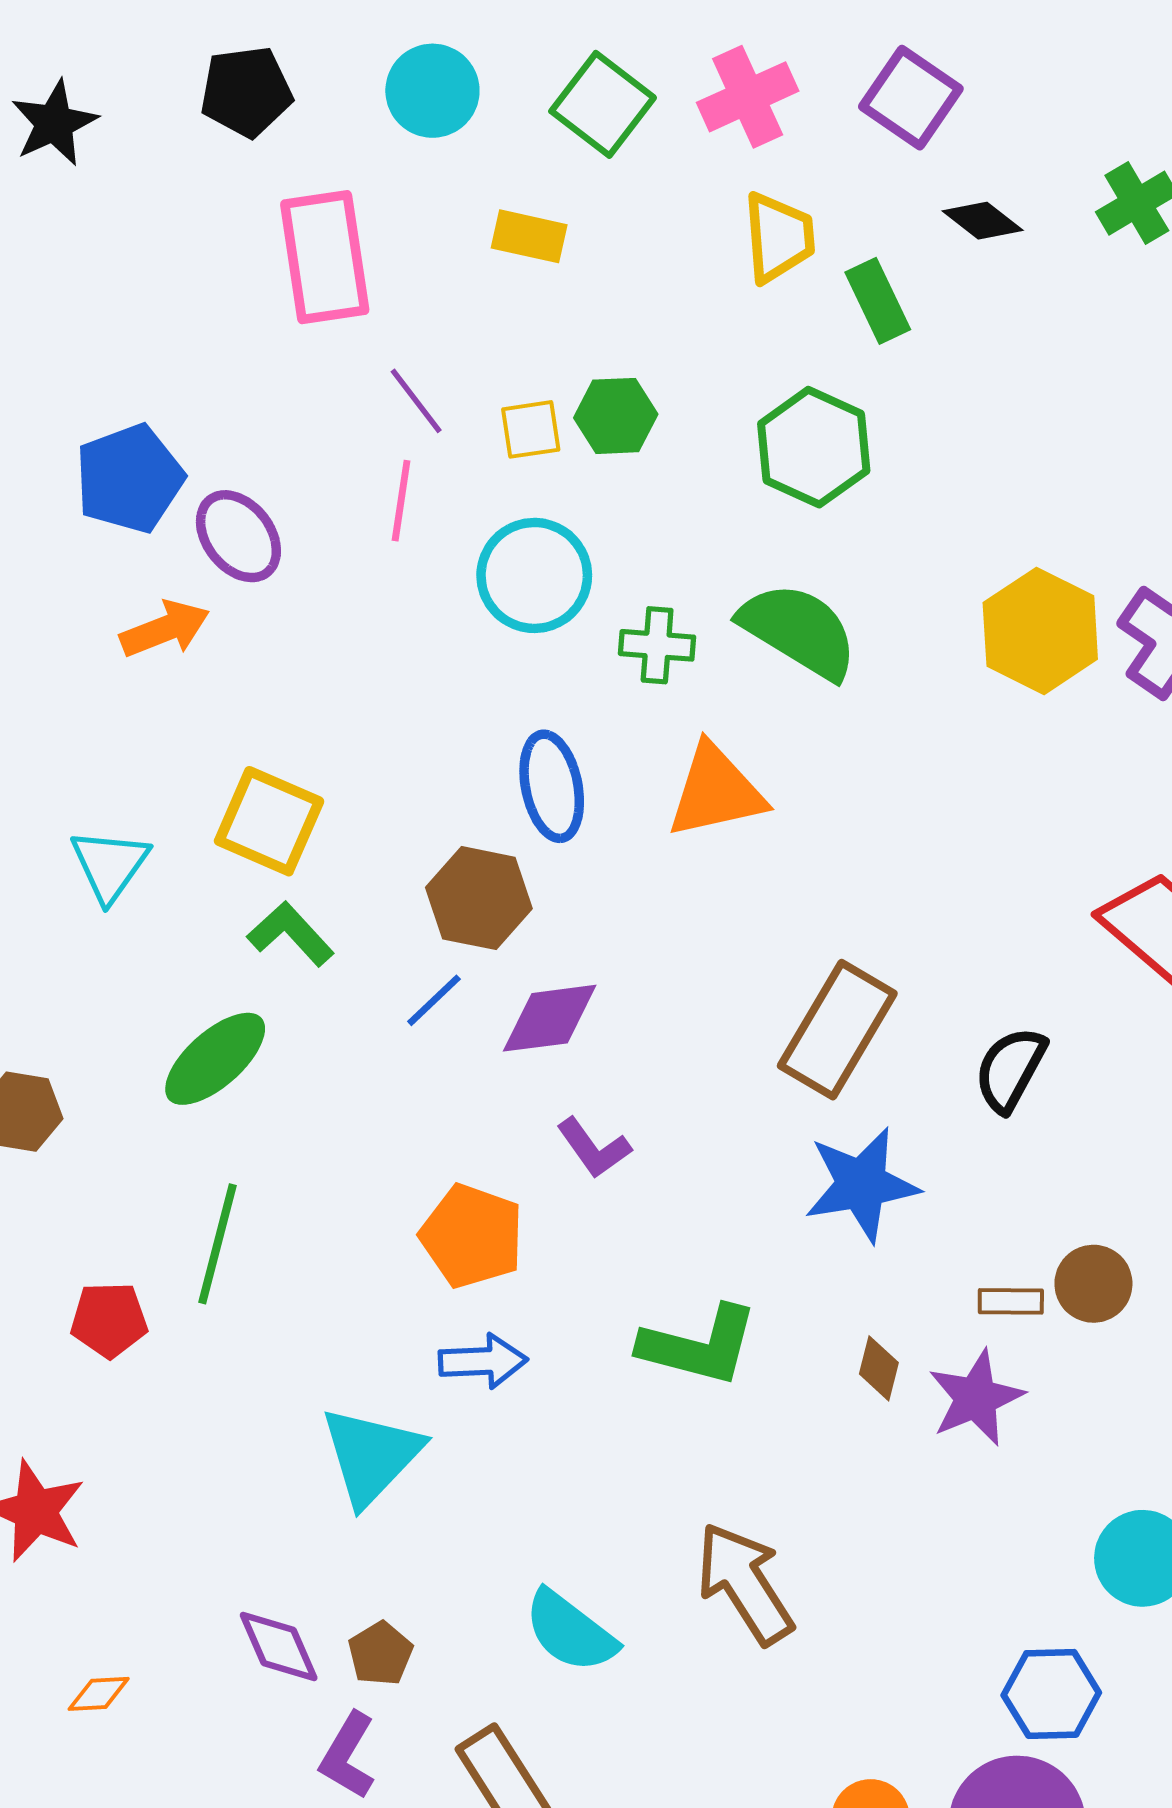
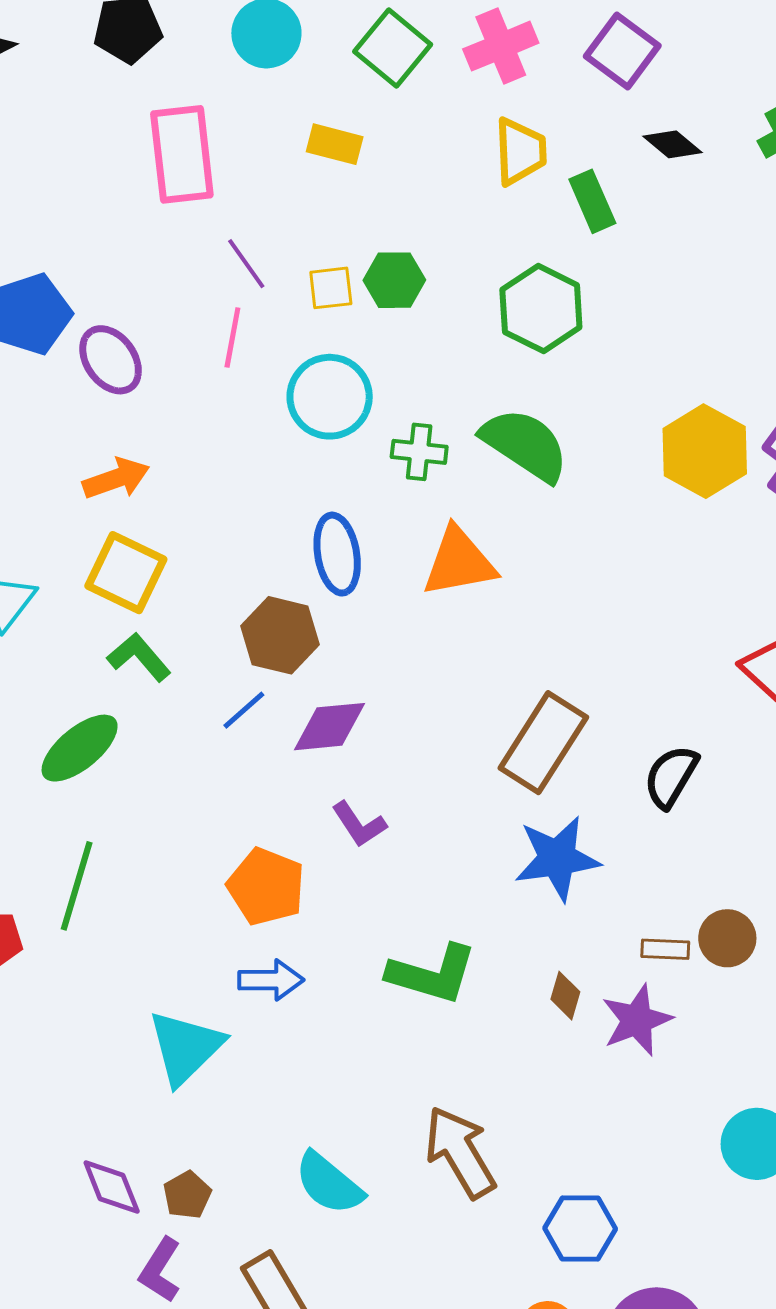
orange arrow: (165, 629) -> (116, 479), moved
blue hexagon: (1051, 1694) -> (580, 1229), moved

